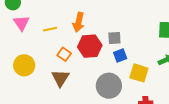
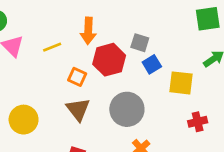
gray square: (114, 38) -> (140, 43), turned 32
yellow circle: (24, 65) -> (24, 120), moved
gray circle: (109, 86) -> (127, 109), moved

